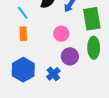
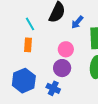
purple circle: (70, 56) -> (62, 68), moved
blue cross: (53, 74) -> (53, 88), turned -32

